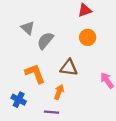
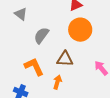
gray triangle: (28, 28) -> (21, 14), moved
orange circle: (88, 37) -> (80, 30), size x1.5

